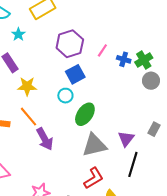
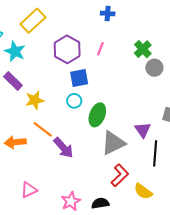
cyan star: (18, 34) -> (15, 51), size x1.5
blue cross: (124, 59) -> (108, 14), moved
blue square: (75, 74) -> (79, 78), turned 30

